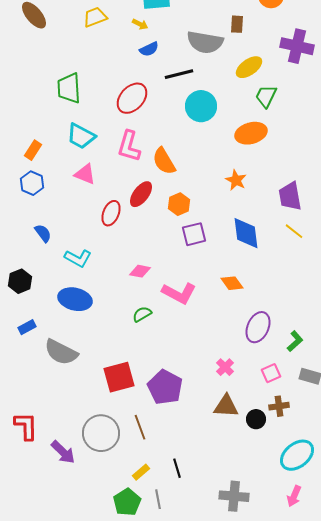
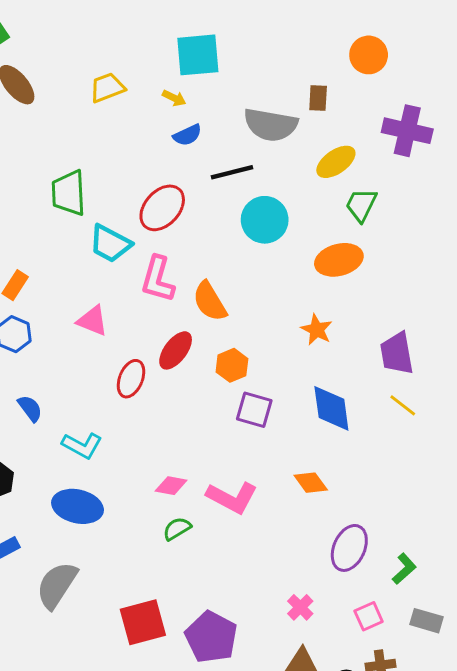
cyan trapezoid: (81, 136) -> (110, 244), moved
purple square: (194, 234) -> (254, 410), turned 30
pink diamond: (140, 271) -> (171, 486), moved
gray semicircle: (61, 352) -> (57, 585), turned 96

